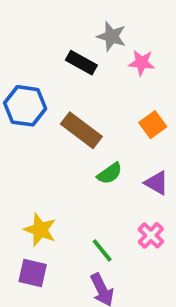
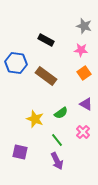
gray star: (111, 36) -> (84, 26), moved
pink star: (141, 63) -> (81, 50), moved
green semicircle: (110, 173) -> (61, 113), moved
yellow star: (40, 230) -> (35, 119), moved

